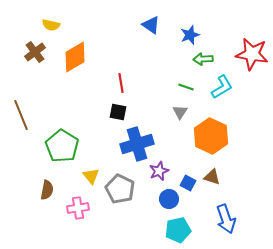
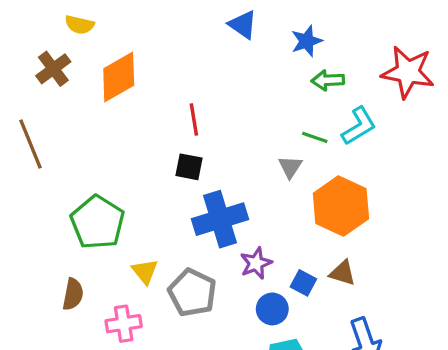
green line: (186, 87) -> (315, 137), moved
brown line: (21, 115) -> (31, 144), moved

